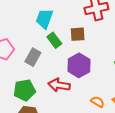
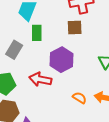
brown square: (78, 34) -> (75, 27), moved
green rectangle: (54, 40) -> (37, 33), turned 35

